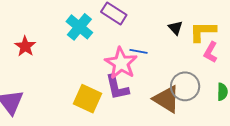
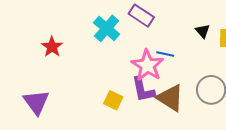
yellow square: (88, 99) -> (113, 100), size x0.7
brown triangle: (167, 99) -> (170, 98), moved

